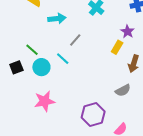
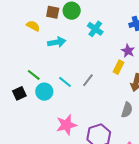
gray line: (75, 40) -> (88, 80), moved
gray semicircle: (123, 90) -> (127, 110), turned -42
pink star: (45, 101) -> (66, 125), moved

